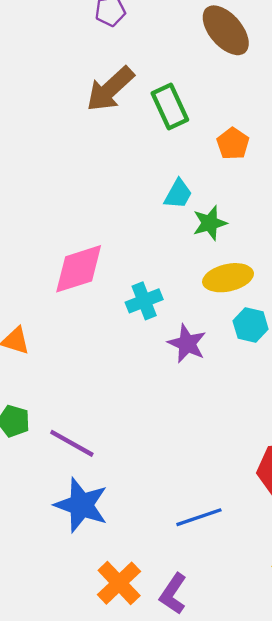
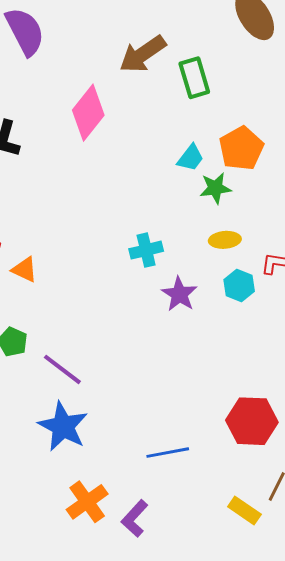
orange pentagon: (233, 144) -> (241, 148), moved, size x1.5
pink diamond: (79, 269) -> (88, 113), moved, turned -42
yellow ellipse: (228, 278) -> (225, 240), size x0.7

